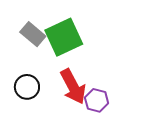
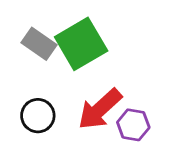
red arrow: (73, 87) -> (100, 109), turned 81

